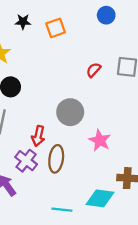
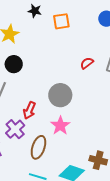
pink star: (100, 140) -> (60, 126), moved
brown ellipse: (56, 159) -> (38, 147), moved

